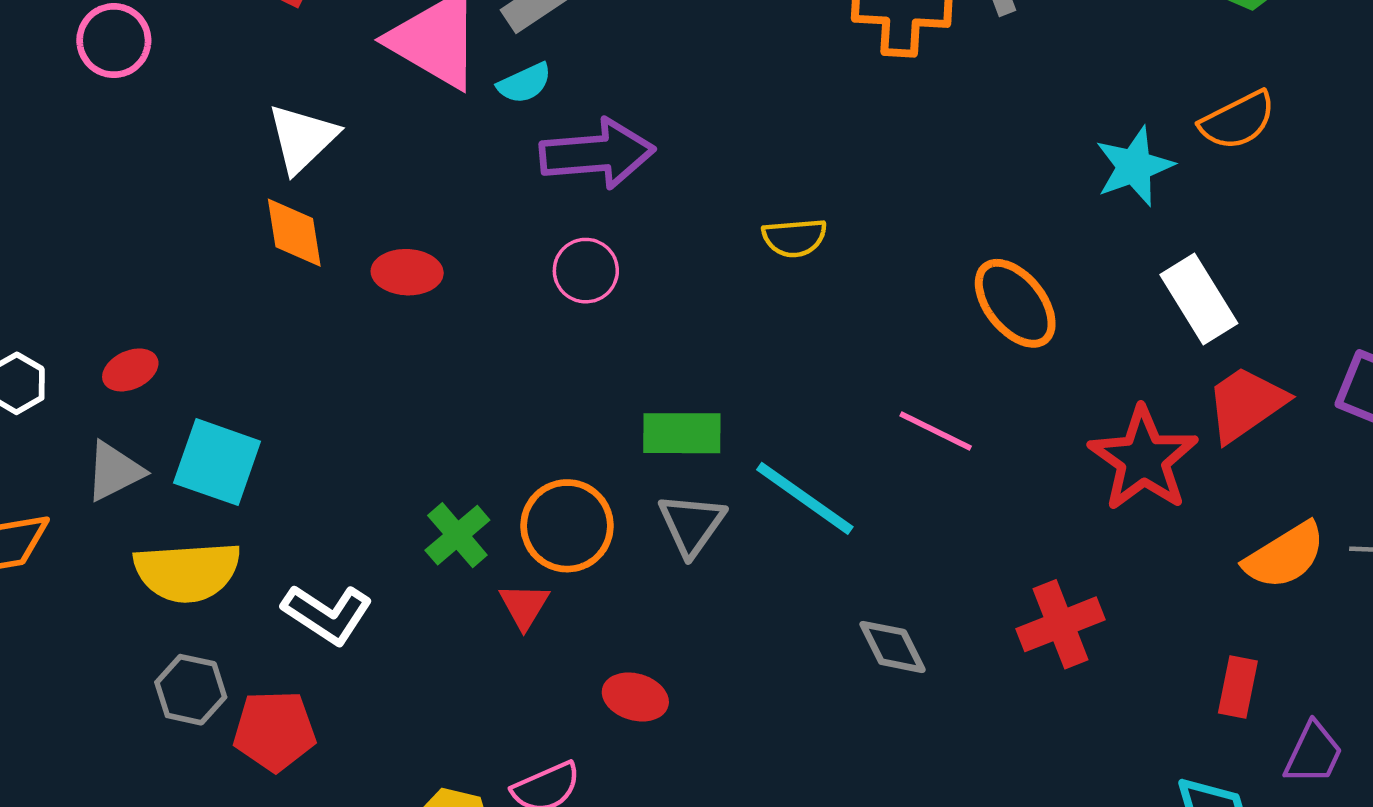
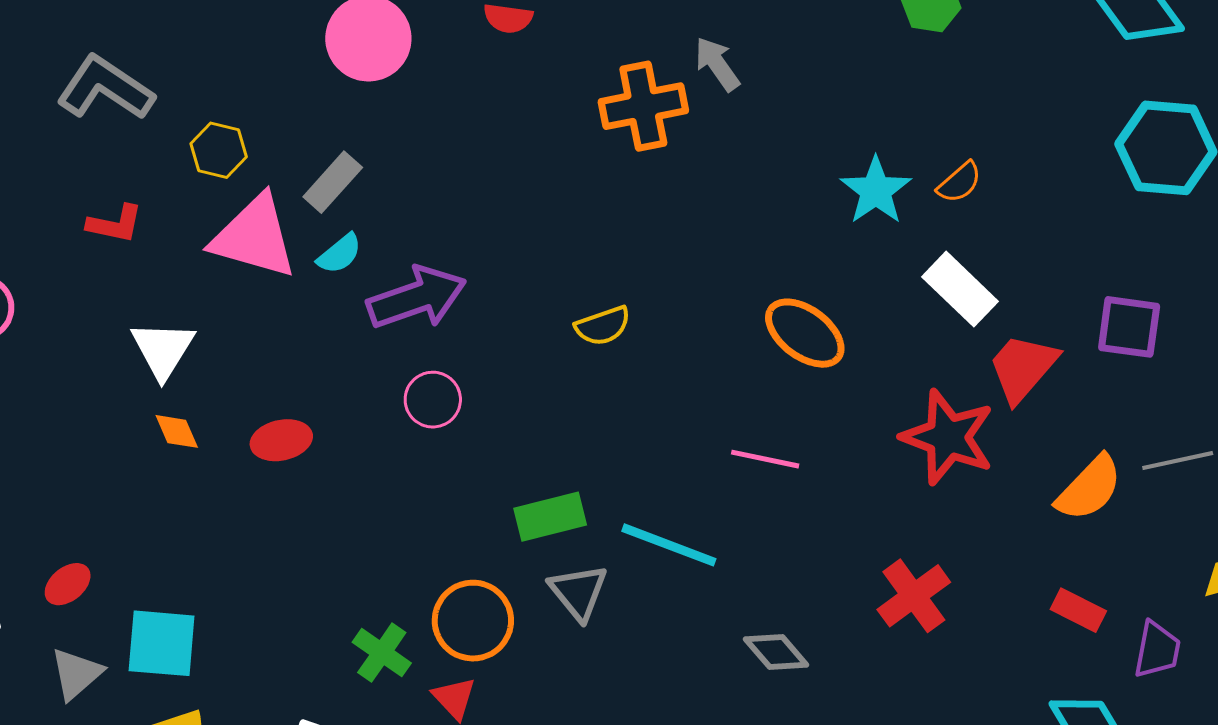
orange semicircle: (1238, 120) -> (959, 182), moved, size x0.7
orange diamond: (294, 233) -> (177, 431), size x0.7
red rectangle: (1238, 687) -> (1078, 610), turned -60

